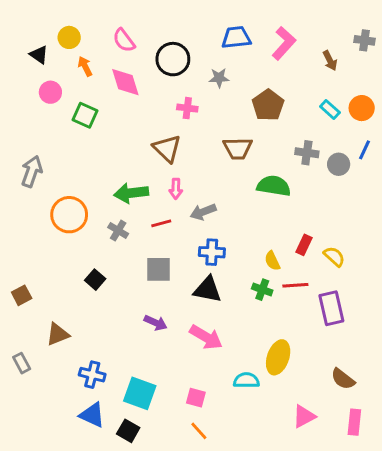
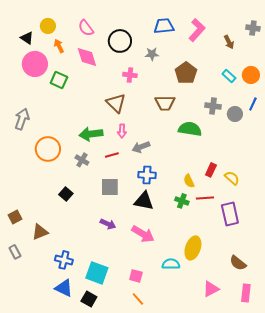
pink circle: (50, 92) -> (35, 64), size x1.6
brown square: (22, 295) -> (15, 217), moved

